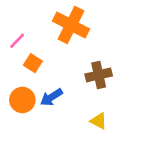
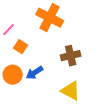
yellow triangle: (99, 121) -> (71, 91), size x1.5

